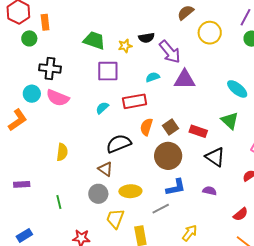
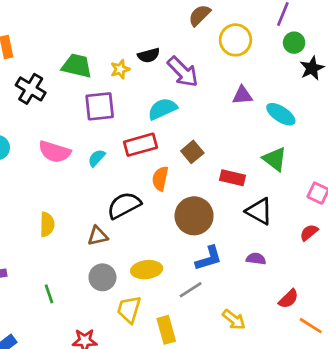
black cross: (50, 68) -> (31, 89), moved, turned 30
cyan semicircle: (153, 77) -> (162, 109), size x1.5
purple triangle: (185, 80) -> (242, 95), moved, size x0.7
pink semicircle: (58, 98) -> (55, 152), moved
brown square: (170, 127) -> (192, 152), moved
brown triangle: (105, 169) -> (98, 236), moved, turned -42
red semicircle: (241, 214) -> (288, 299), moved
yellow arrow: (190, 233) -> (234, 320), turned 96

